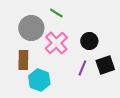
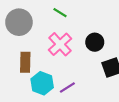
gray circle: (31, 28) -> (19, 22), moved
purple line: (82, 68) -> (67, 87), moved, turned 35

